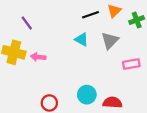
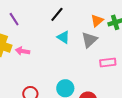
orange triangle: (114, 11) -> (97, 21), moved
black line: (90, 15) -> (57, 14), moved, turned -35

